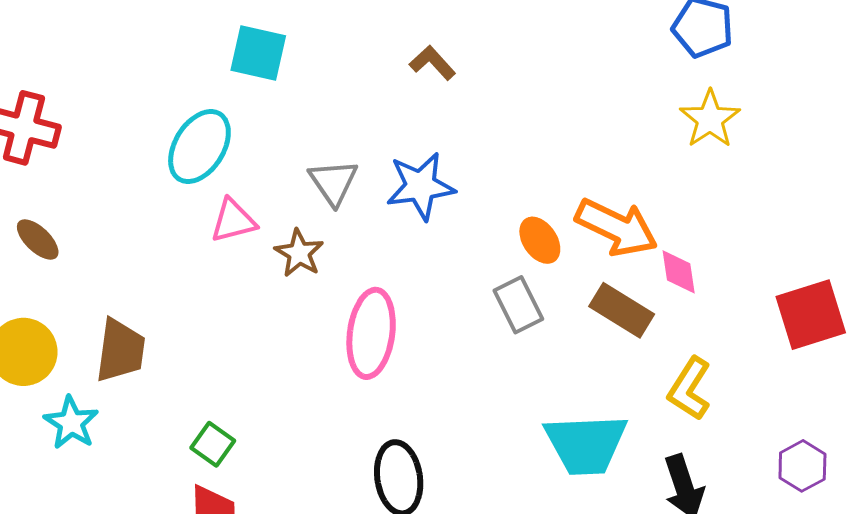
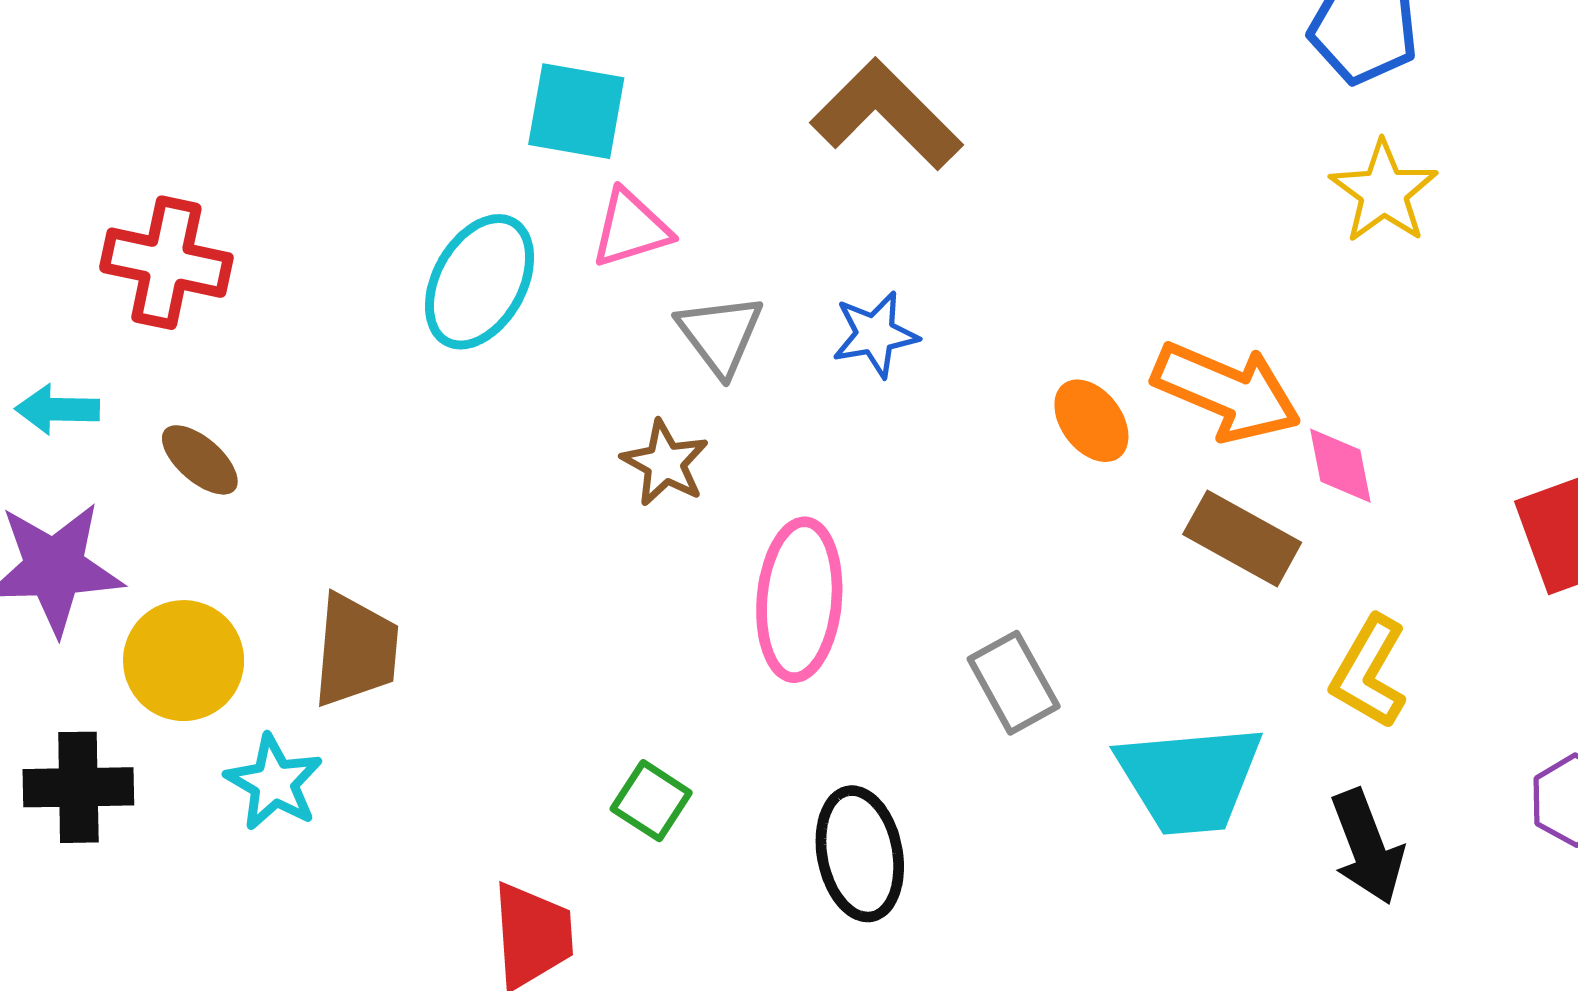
brown L-shape: (432, 63) -> (886, 114), size x1.8
blue star: (420, 186) -> (875, 334), size x0.7
pink triangle: (233, 221) -> (631, 228), moved
gray rectangle: (518, 305) -> (1014, 683), moved
green square: (213, 444) -> (651, 801), moved

